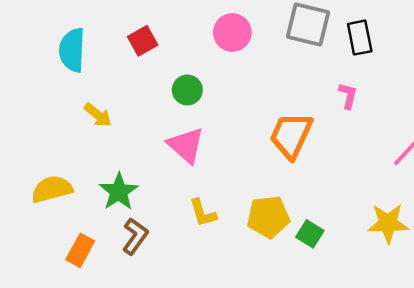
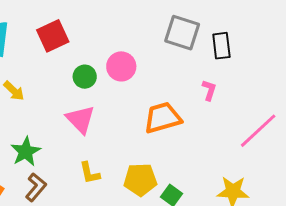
pink circle: (232, 33) -> (121, 66), moved
red square: (143, 41) -> (53, 36), size x1.4
orange trapezoid: (291, 135) -> (163, 118), turned 45

